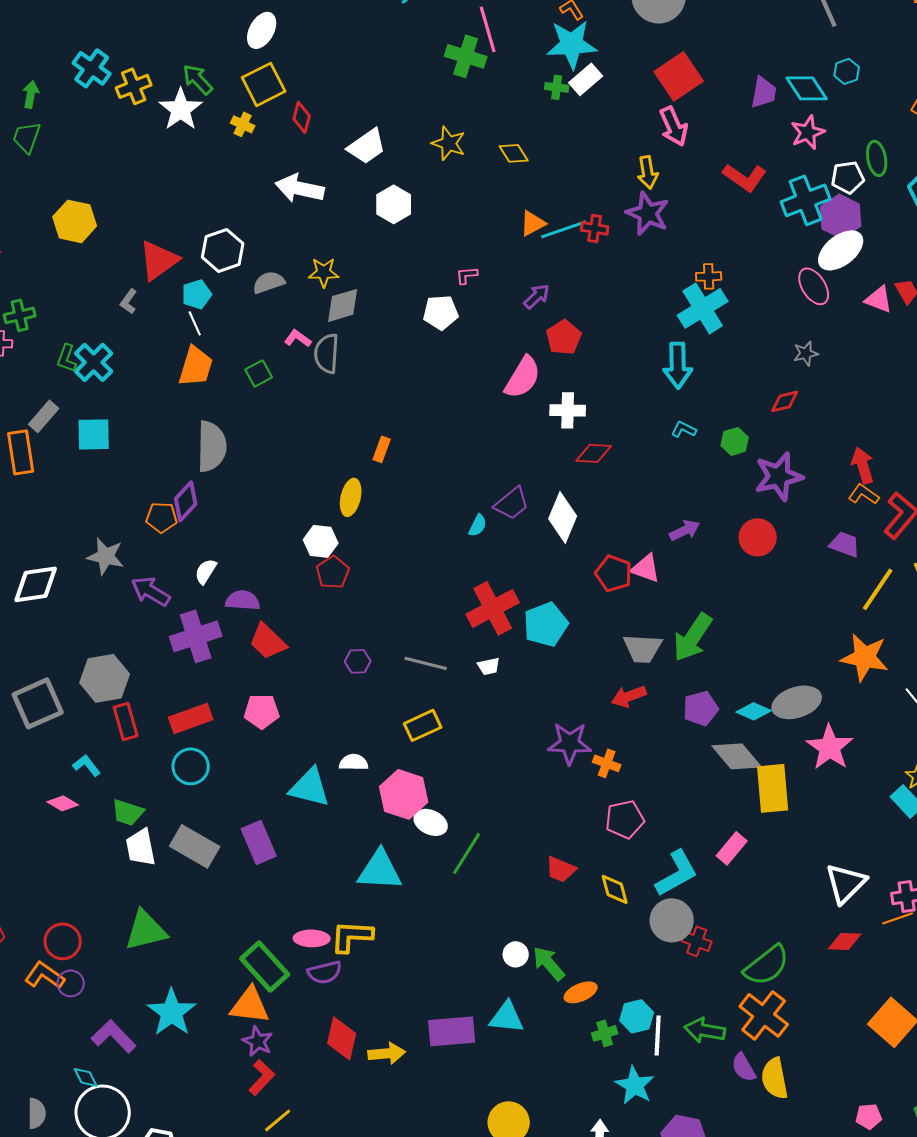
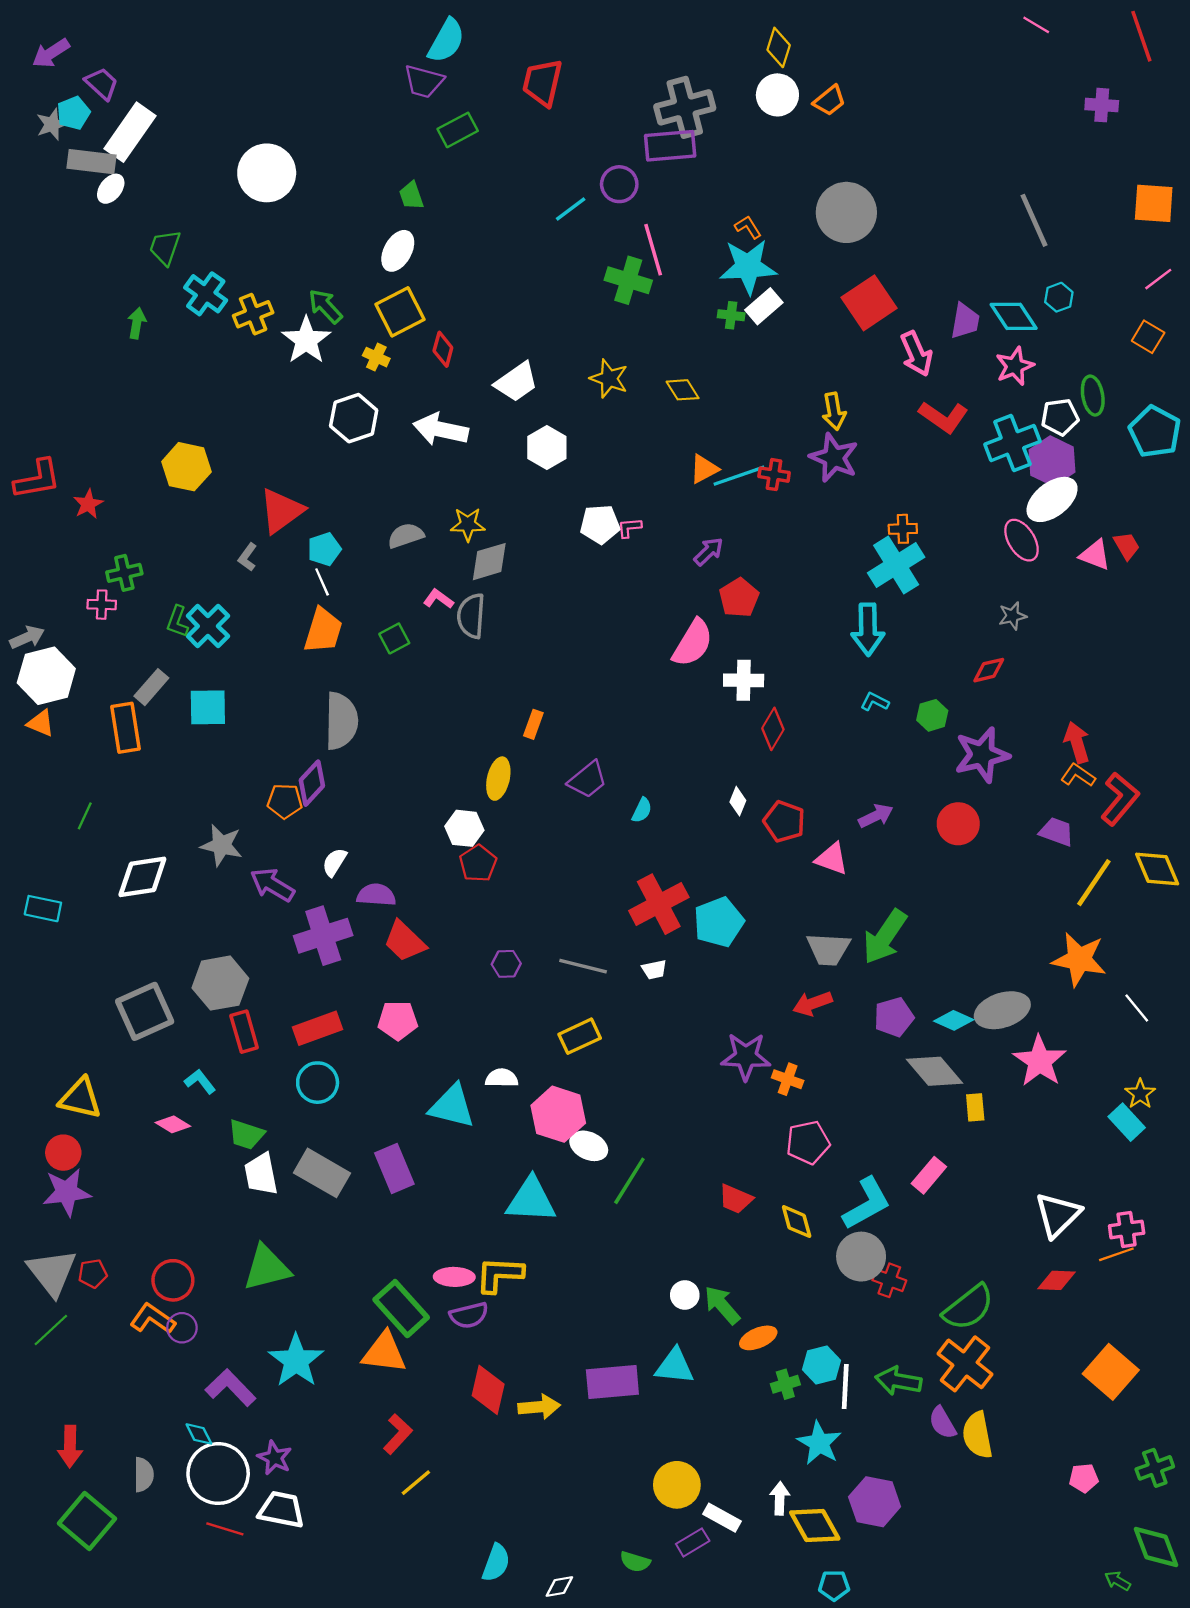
pink arrow: (674, 126) -> (916, 354), moved
green trapezoid: (27, 137) -> (165, 247), moved
white hexagon: (223, 250) -> (354, 418), moved
white pentagon: (441, 312) -> (600, 524), moved
red diamond: (594, 453) -> (773, 729), turned -63
purple trapezoid: (512, 503) -> (588, 780), moved
white diamond: (563, 517) -> (738, 801), size x0.5
red pentagon: (614, 573) -> (784, 822), moved
yellow rectangle: (773, 788) -> (975, 1107), size x0.5
purple star: (258, 1041) -> (275, 1458), moved

